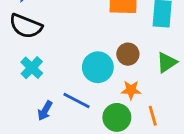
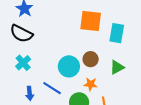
blue arrow: (45, 111) -> (30, 93), turned -40

